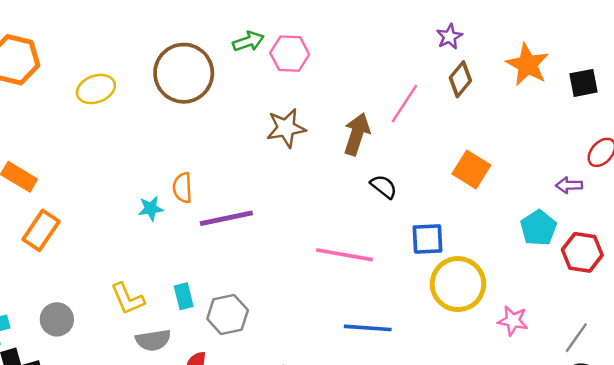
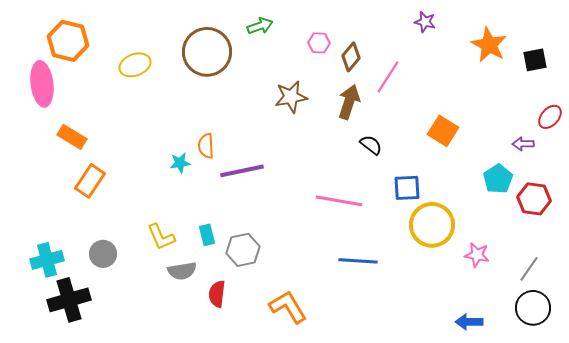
purple star: (449, 37) -> (425, 22), turned -30
pink hexagon: (290, 54) -> (319, 43), moved, size x0.7
brown diamond: (460, 79) -> (351, 57), moved

